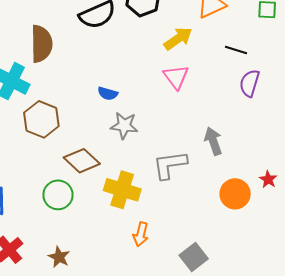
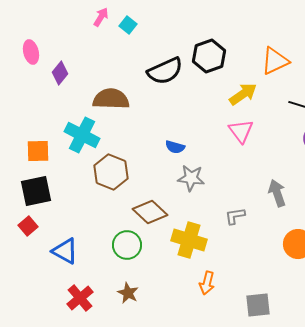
brown semicircle: (41, 44) -> (111, 99), turned -87
gray L-shape: (170, 165) -> (235, 216), size x0.6
brown star: (59, 257) -> (128, 293), moved
gray square: (194, 257) -> (258, 305), turned 32

